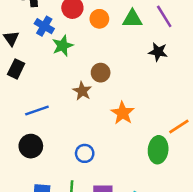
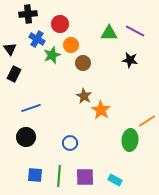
purple line: (164, 16) -> (135, 31), turned -30
orange circle: (99, 19) -> (71, 45), moved
brown circle: (101, 73) -> (83, 63), moved
brown star: (82, 91) -> (84, 96), moved

